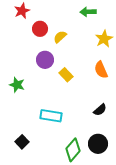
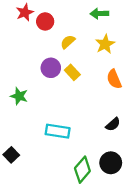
red circle: (40, 29) -> (45, 21), moved
yellow star: (104, 39) -> (105, 44), moved
yellow rectangle: (66, 75) -> (72, 72), moved
black square: (22, 142) -> (11, 155), moved

